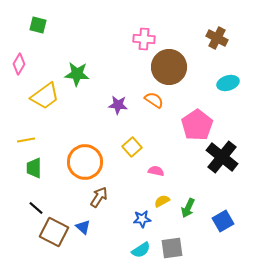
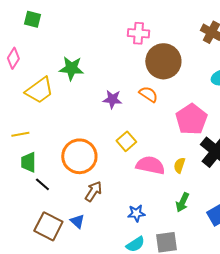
pink semicircle: (156, 171) -> (150, 165), size x1.8
yellow semicircle: (162, 201) -> (179, 165), moved, turned -42
black line: (36, 208) -> (42, 184), moved

